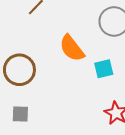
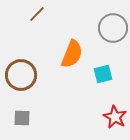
orange semicircle: (72, 48) -> (72, 54), turned -120

